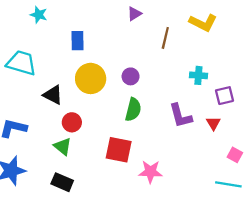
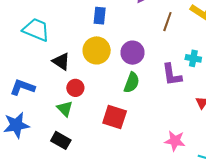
blue rectangle: (78, 41) -> (100, 16), moved
purple circle: (131, 76) -> (132, 53), size x1.5
purple L-shape: (180, 116) -> (172, 75), moved
pink star: (150, 172) -> (175, 141), moved

